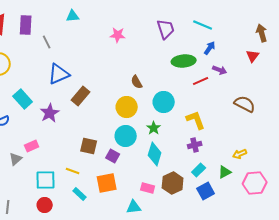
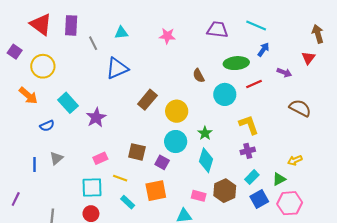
cyan triangle: (73, 16) -> (121, 33), moved
purple trapezoid: (166, 29) -> (217, 30), turned -65
purple arrow: (220, 70) -> (284, 73), moved
blue triangle: (59, 74) -> (117, 68), moved
brown semicircle: (137, 82) -> (199, 76), moved
brown rectangle: (81, 96) -> (147, 100), moved
cyan circle: (164, 102) -> (225, 94), moved
pink rectangle: (32, 146) -> (100, 158), moved
gray triangle: (16, 159) -> (56, 158), moved
pink hexagon: (255, 183) -> (290, 203), moved

